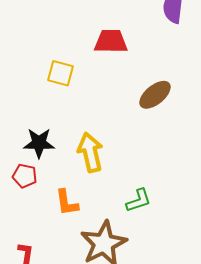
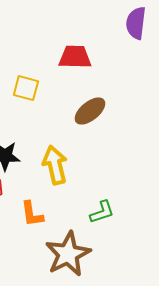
brown ellipse: (155, 95) -> (90, 111), moved

